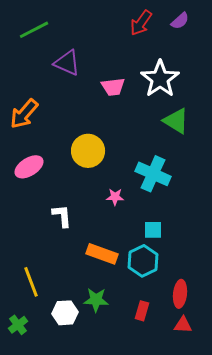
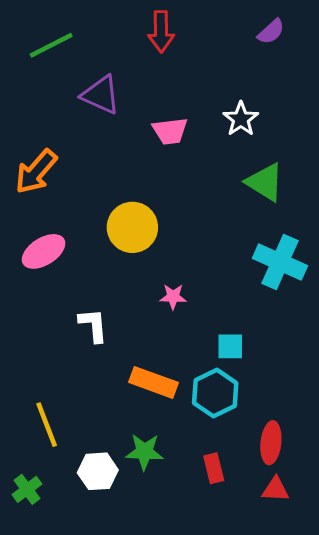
red arrow: (141, 23) -> (161, 32), moved, turned -36
white star: (160, 79) -> (241, 119), size x0.6
cyan cross: (153, 174) -> (280, 262), moved
red rectangle: (142, 311) -> (214, 468), turned -30

